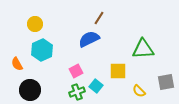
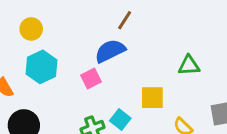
green triangle: (143, 49) -> (189, 65), size x0.7
pink square: (76, 71) -> (91, 79), moved

